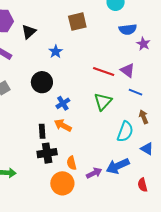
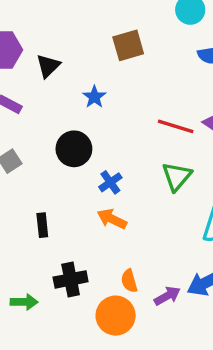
black rectangle: (42, 131) -> (42, 225), moved
black cross: (47, 153) -> (71, 279), moved

